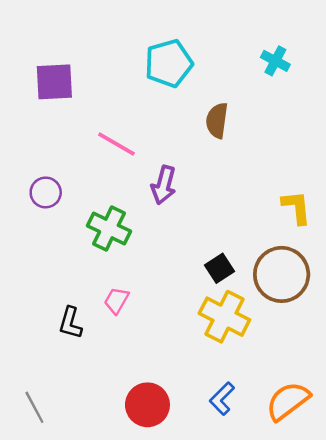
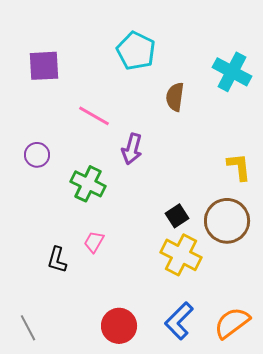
cyan cross: (275, 61) -> (232, 72), moved, size x1.6
cyan pentagon: (169, 63) -> (136, 51), turned -30
blue L-shape: (222, 399) -> (179, 321), size x1.4

